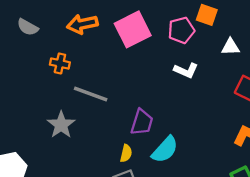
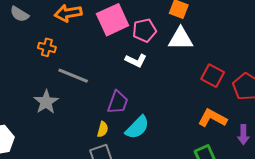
pink pentagon: (181, 30) -> (144, 30), moved
white triangle: (230, 47) -> (181, 39), moved, size x1.5
white L-shape: (186, 70) -> (136, 60), moved

